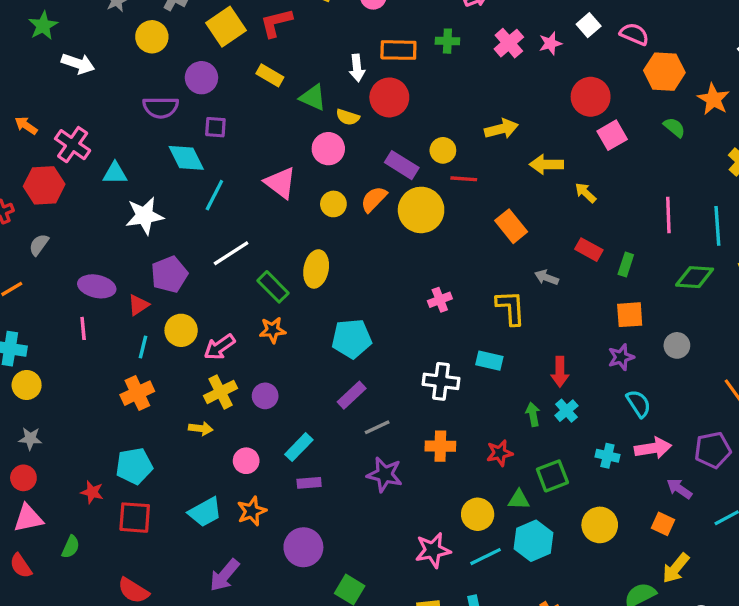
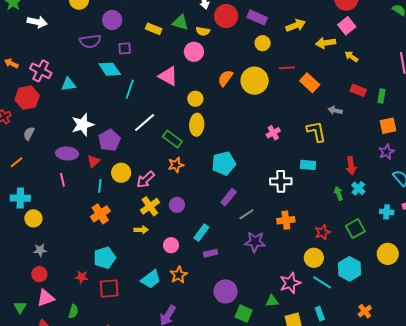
yellow rectangle: (270, 75) -> (154, 29), moved
pink square: (612, 135) -> (347, 26), moved
purple rectangle: (402, 165) -> (257, 17), moved
red line: (464, 179) -> (287, 68), moved
yellow circle: (333, 204) -> (195, 99), moved
white star: (145, 216) -> (83, 125), moved
red star: (500, 453) -> (323, 232), moved
green triangle: (519, 500) -> (272, 301), moved
purple circle: (303, 547) -> (226, 291), moved
cyan line: (486, 557) -> (322, 282), turned 66

